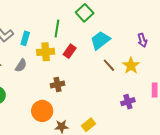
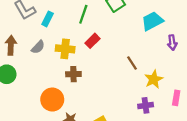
cyan trapezoid: (100, 40) -> (152, 21), moved
yellow cross: (46, 52) -> (65, 49), moved
yellow star: (131, 66) -> (154, 79), moved

